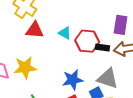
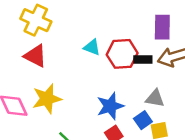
red triangle: (35, 30) -> (35, 56), moved, turned 30
gray triangle: (108, 78) -> (155, 98), size x0.7

